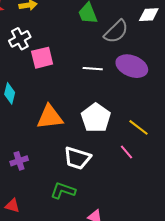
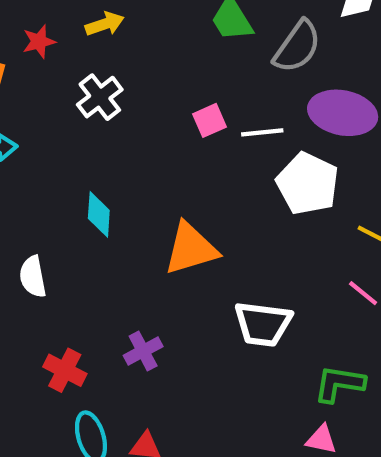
pink square: (42, 58) -> (209, 120), moved, size x0.7
white pentagon: (96, 118) -> (308, 184), moved
green L-shape: (63, 191) -> (339, 384), moved

